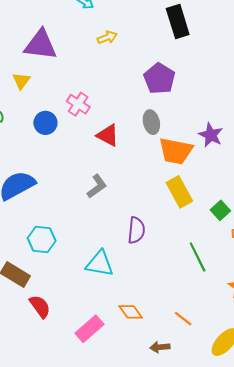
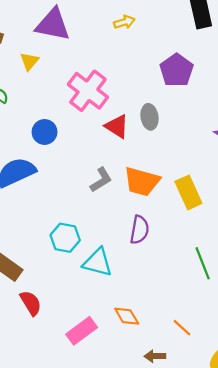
pink cross: (78, 104) -> (88, 91), size x1.6
gray ellipse: (151, 122) -> (149, 117), moved
blue circle: (45, 123) -> (45, 132), moved
orange trapezoid: (176, 151) -> (142, 182), moved
cyan hexagon: (42, 240) -> (65, 238), moved

